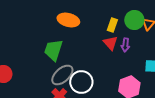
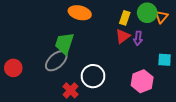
red triangle: (110, 43) -> (123, 36), turned 35
gray ellipse: (62, 75) -> (56, 61), moved

